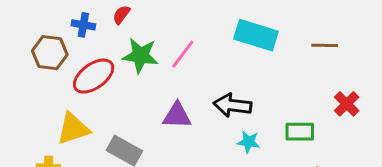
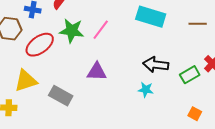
black arrow: (233, 105) -> (156, 65), moved
green rectangle: (300, 132) -> (190, 75), moved, turned -30

